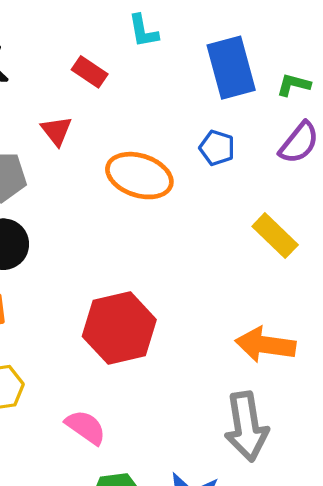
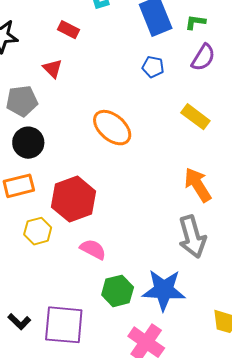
orange ellipse: (139, 176) -> (112, 128), moved, turned 30
red hexagon: (119, 328) -> (74, 199), moved
orange arrow: (265, 345) -> (198, 185), turned 57

